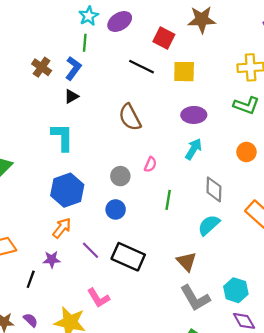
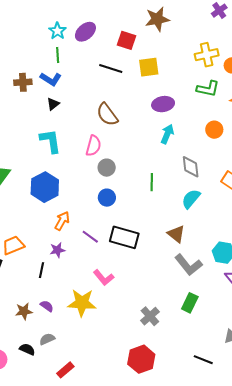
brown cross: (42, 67) -> (23, 82), turned -30
blue L-shape: (73, 68) -> (51, 79), turned 95
pink semicircle: (150, 164) -> (93, 146), moved, size x1.5
blue hexagon: (67, 190) -> (45, 187), moved

